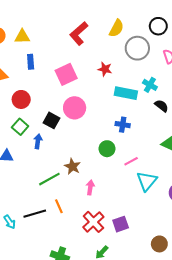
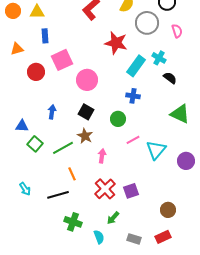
red star: (105, 69) -> (116, 43), size x1.6
pink square: (66, 74) -> (62, 60), moved
cyan rectangle: (126, 93) -> (136, 66), turned -65
black square: (52, 120) -> (86, 112), moved
green square: (20, 127) -> (35, 144), moved
pink line: (131, 161) -> (133, 140), moved
black line: (35, 214) -> (58, 195), moved

